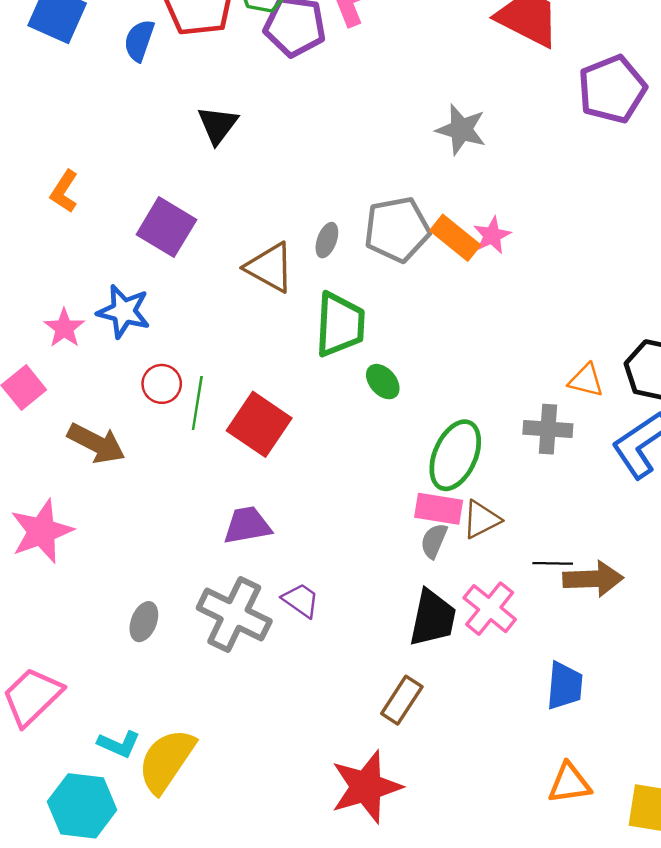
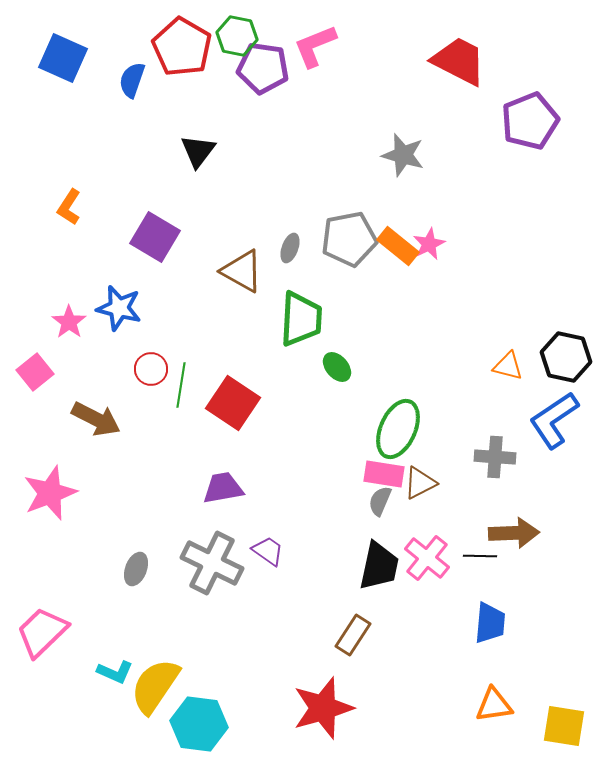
gray cross: (548, 429) -> (495, 457), moved
black line: (553, 563) -> (480, 556), moved
cyan hexagon: (82, 806) -> (199, 724), moved

